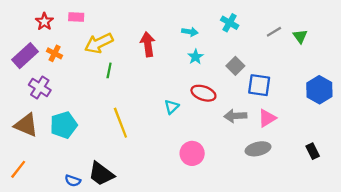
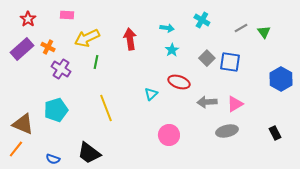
red star: (44, 22) -> (28, 19), moved
blue square: (259, 85) -> (230, 62), moved
purple cross: (40, 87) -> (61, 69), moved
brown triangle: (26, 125) -> (23, 124), moved
blue semicircle: (73, 181) -> (53, 159), moved

